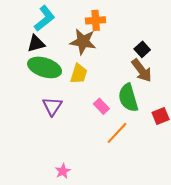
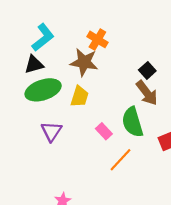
orange cross: (96, 20) -> (97, 39), turned 36
green ellipse: (45, 67) -> (43, 90), turned -36

